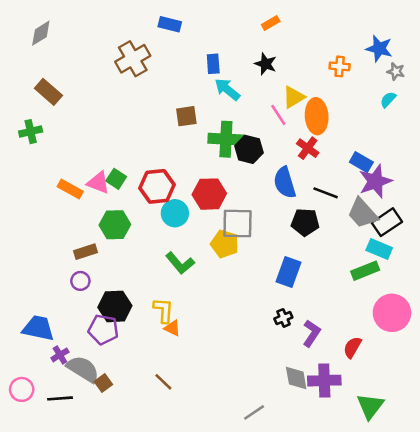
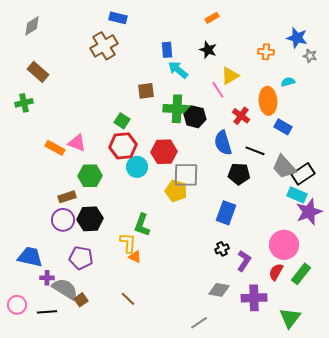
blue rectangle: (170, 24) -> (118, 18), moved
cyan semicircle: (388, 100) -> (288, 82), moved, turned 32
orange ellipse: (317, 116) -> (268, 101), moved
green square: (116, 179) -> (122, 121), moved
purple star: (375, 181) -> (309, 212), moved
green L-shape: (180, 263) -> (142, 225), moved, turned 60
green rectangle: (365, 271) -> (301, 274), moved, turned -30
purple circle: (80, 281) -> (63, 220), size x1.5
black hexagon: (115, 306) -> (90, 219), moved
pink circle: (392, 313) -> (284, 245), moved
purple cross: (60, 355) -> (47, 278), turned 32
gray diamond: (296, 378) -> (219, 290), moved, turned -70

